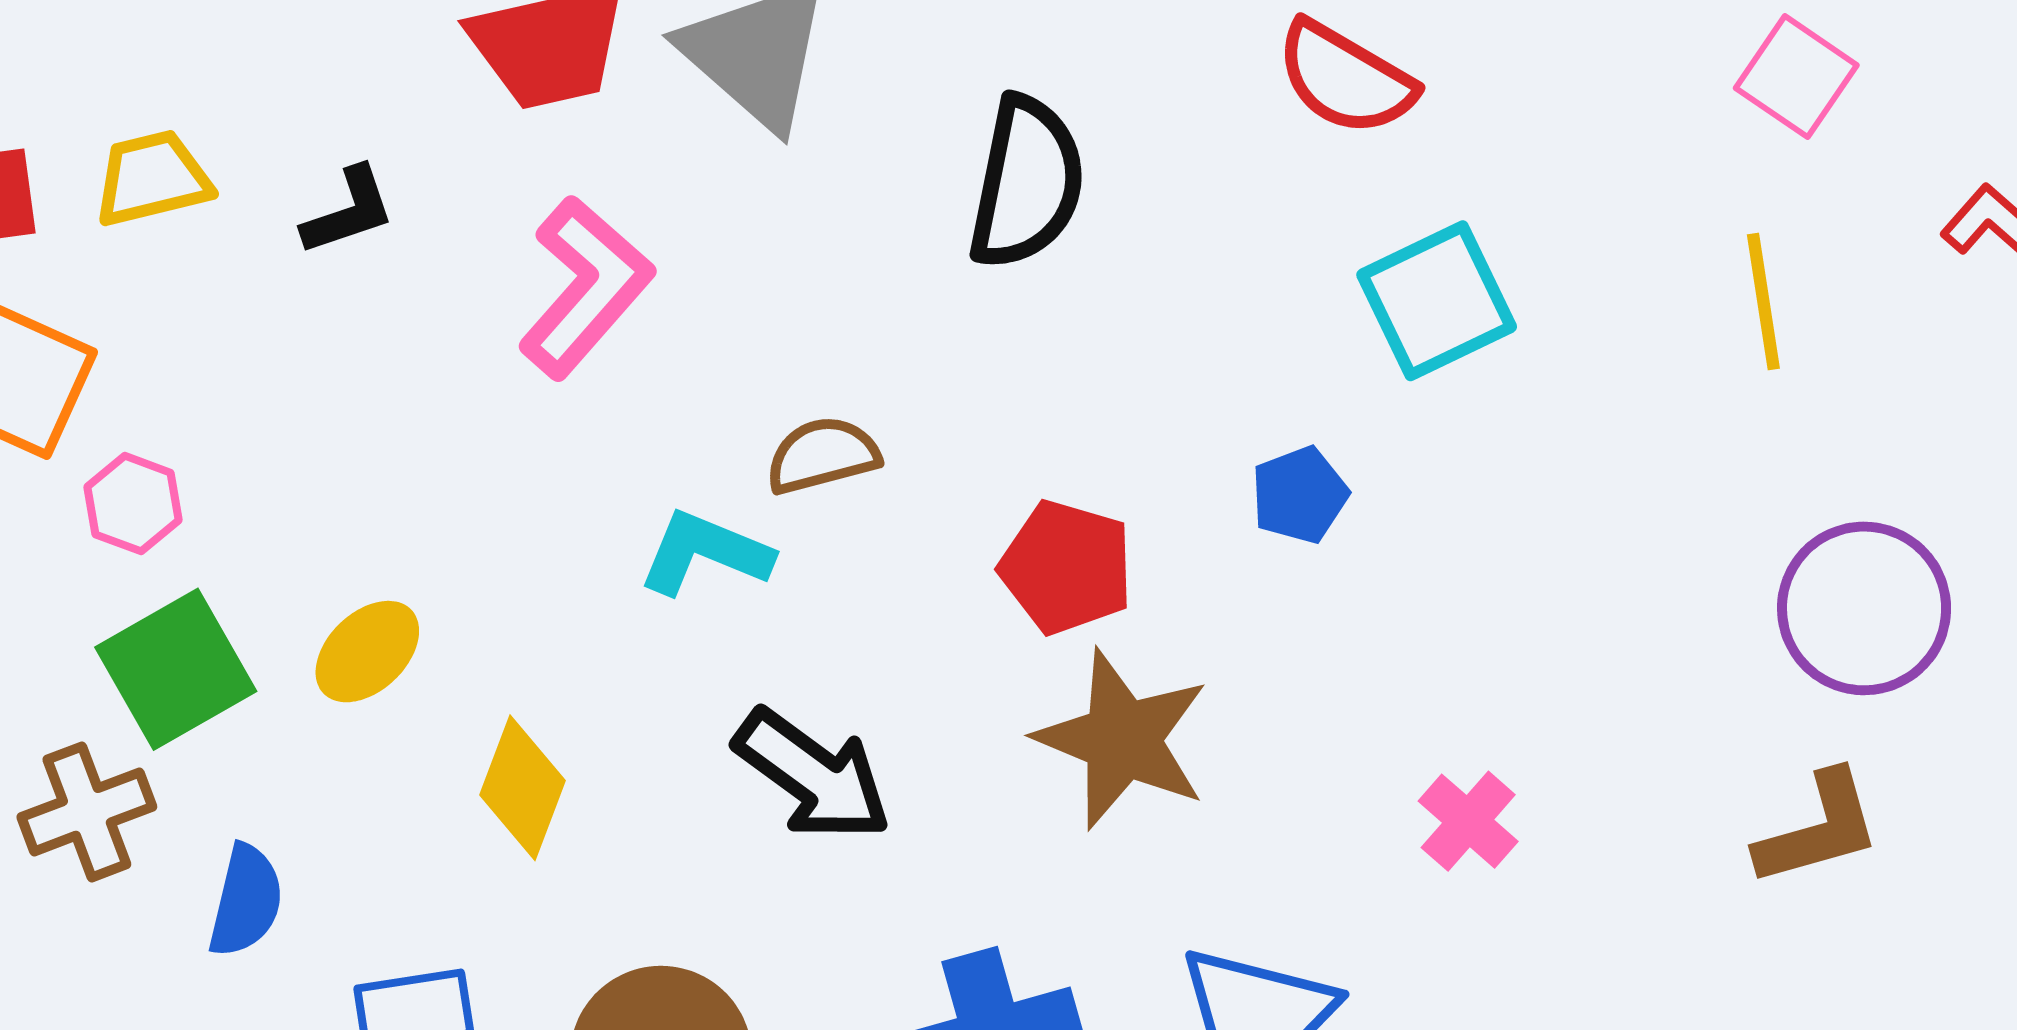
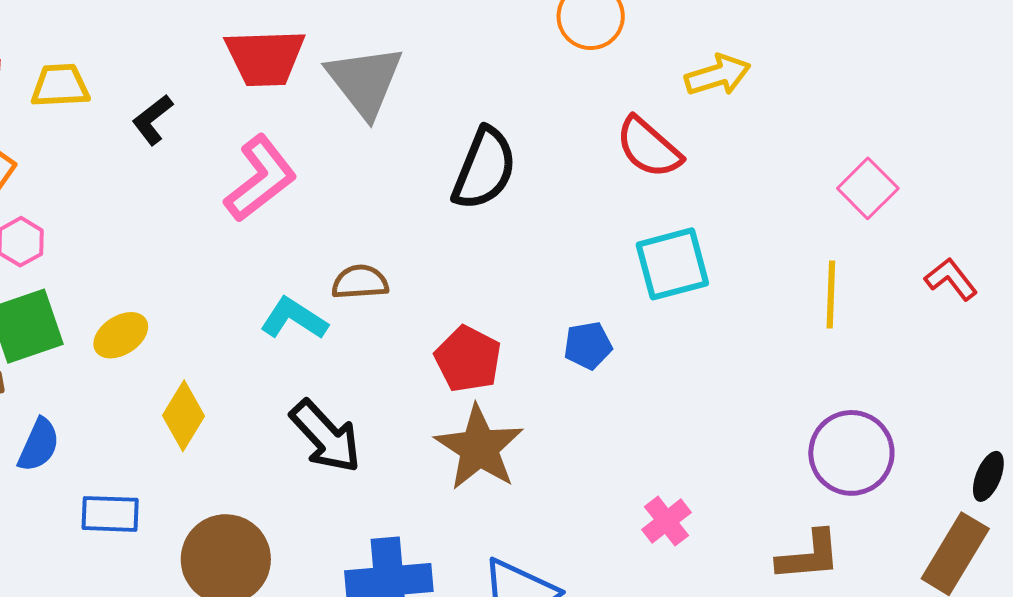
black L-shape: (349, 211) -> (152, 120), turned 150
pink cross: (1468, 821) -> (667, 521), moved

